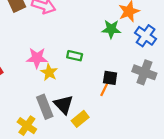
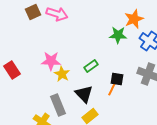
green rectangle: (75, 56) -> (91, 66), moved, turned -48
black triangle: (64, 104) -> (84, 94), moved

